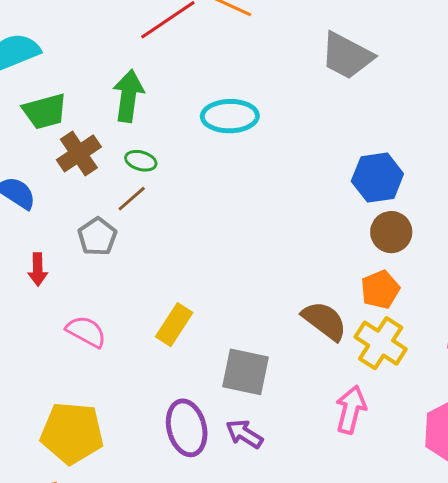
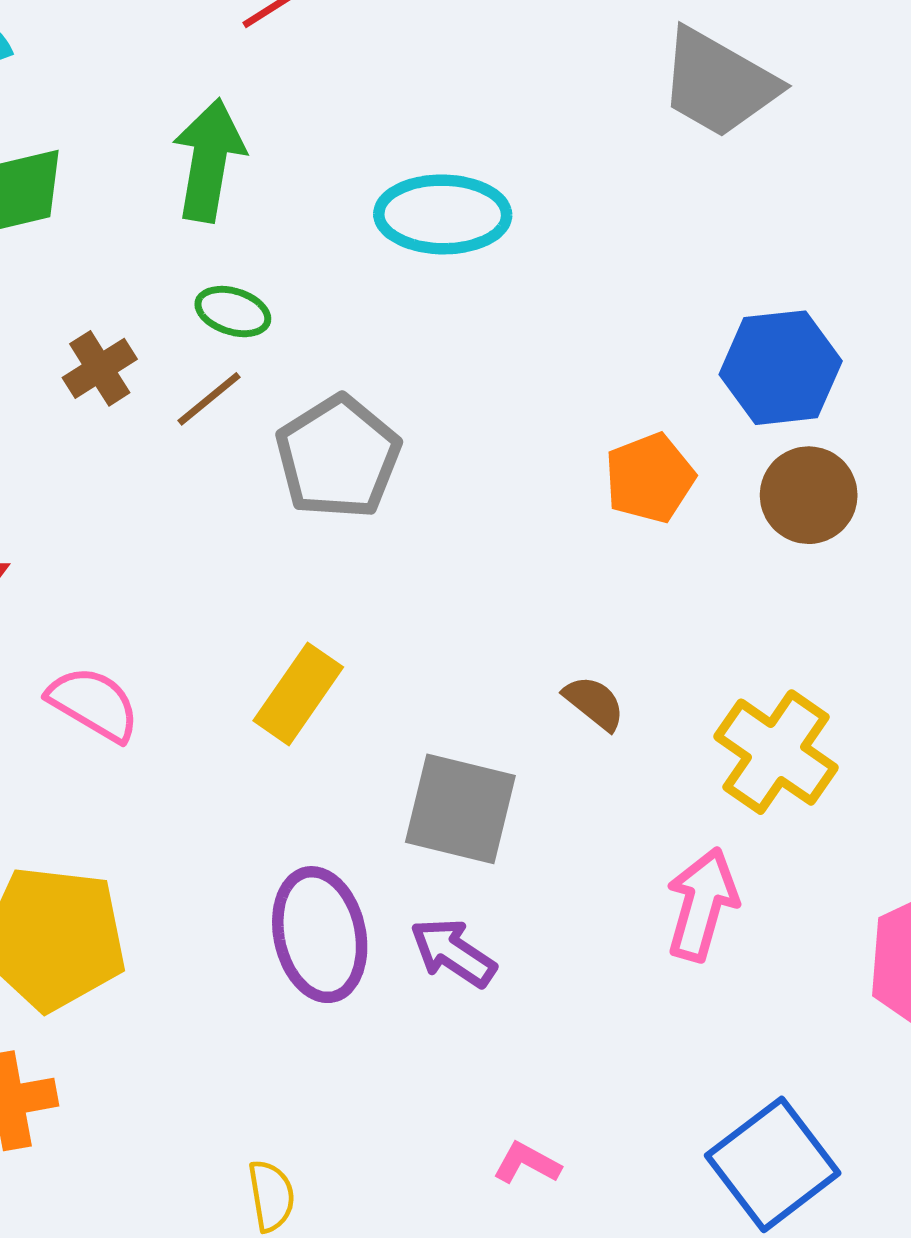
brown cross: (79, 153) -> (100, 368), moved, size x0.7
gray pentagon: (97, 237) -> (338, 457), moved, size x1.4
orange pentagon: (380, 290) -> (650, 478), moved
brown semicircle: (324, 321) -> (594, 703), moved, size x0.6

